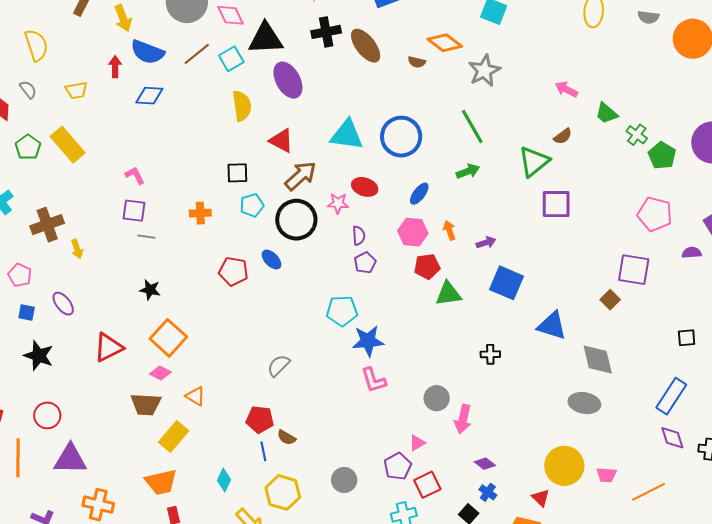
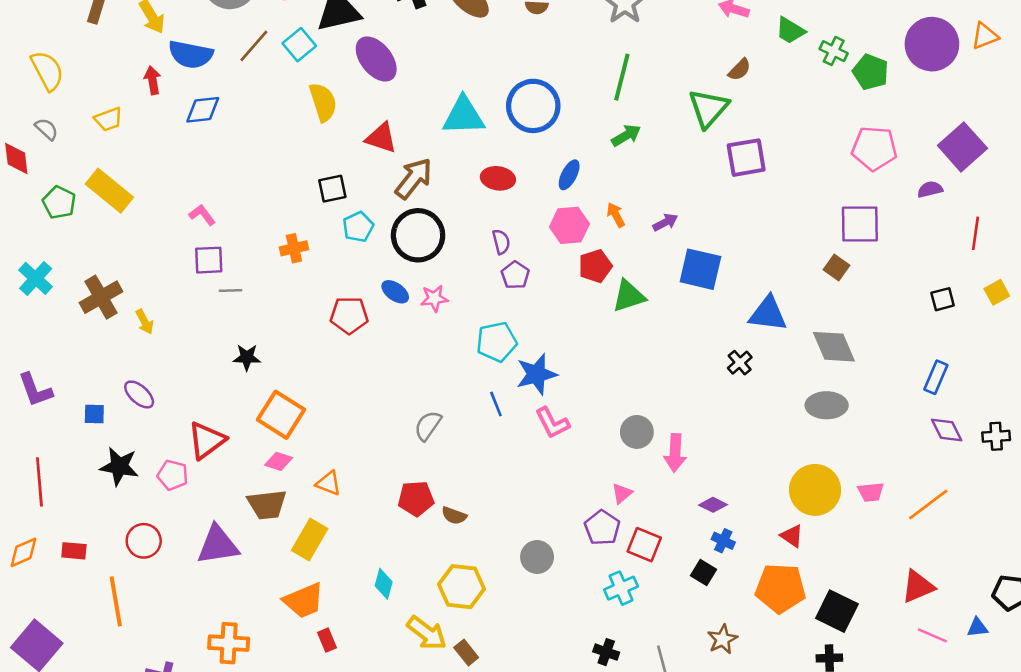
green line: (472, 126) -> (622, 77), turned 54
pink star: (338, 203) -> (434, 298), moved
pink pentagon: (20, 275) -> (173, 475), moved
black cross: (490, 354) -> (740, 363), moved, turned -30
blue rectangle: (671, 396) -> (936, 377), size x0.7
blue line: (263, 451) -> (496, 404), moved
purple triangle: (70, 459) -> (218, 545), moved
red square: (427, 485) -> (644, 545), turned -32

